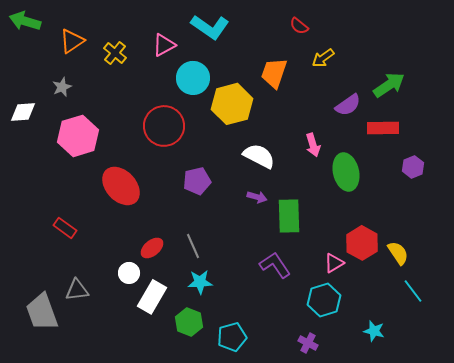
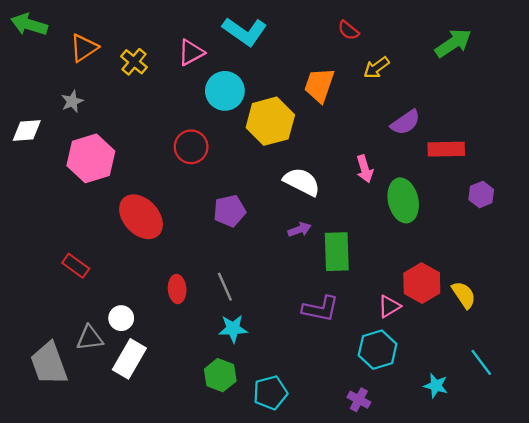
green arrow: (389, 85) -> (453, 43), moved
red circle: (164, 126) -> (191, 147), size x0.7
purple arrow: (257, 197) -> (299, 230), turned -36
red ellipse: (152, 248) -> (177, 289), turned -55
purple L-shape: (275, 265) -> (320, 309), turned 136
white circle: (129, 273) -> (121, 318), moved
cyan line: (413, 291) -> (481, 362), moved
white rectangle: (152, 297) -> (129, 359), moved

